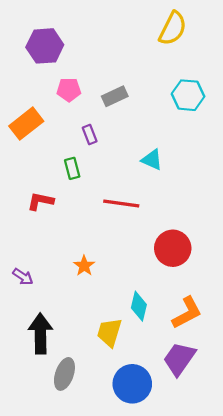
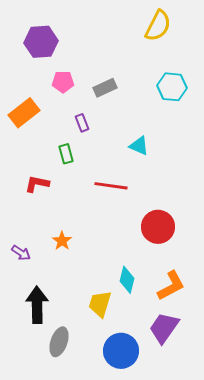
orange star: (84, 266) -> (62, 241), moved

